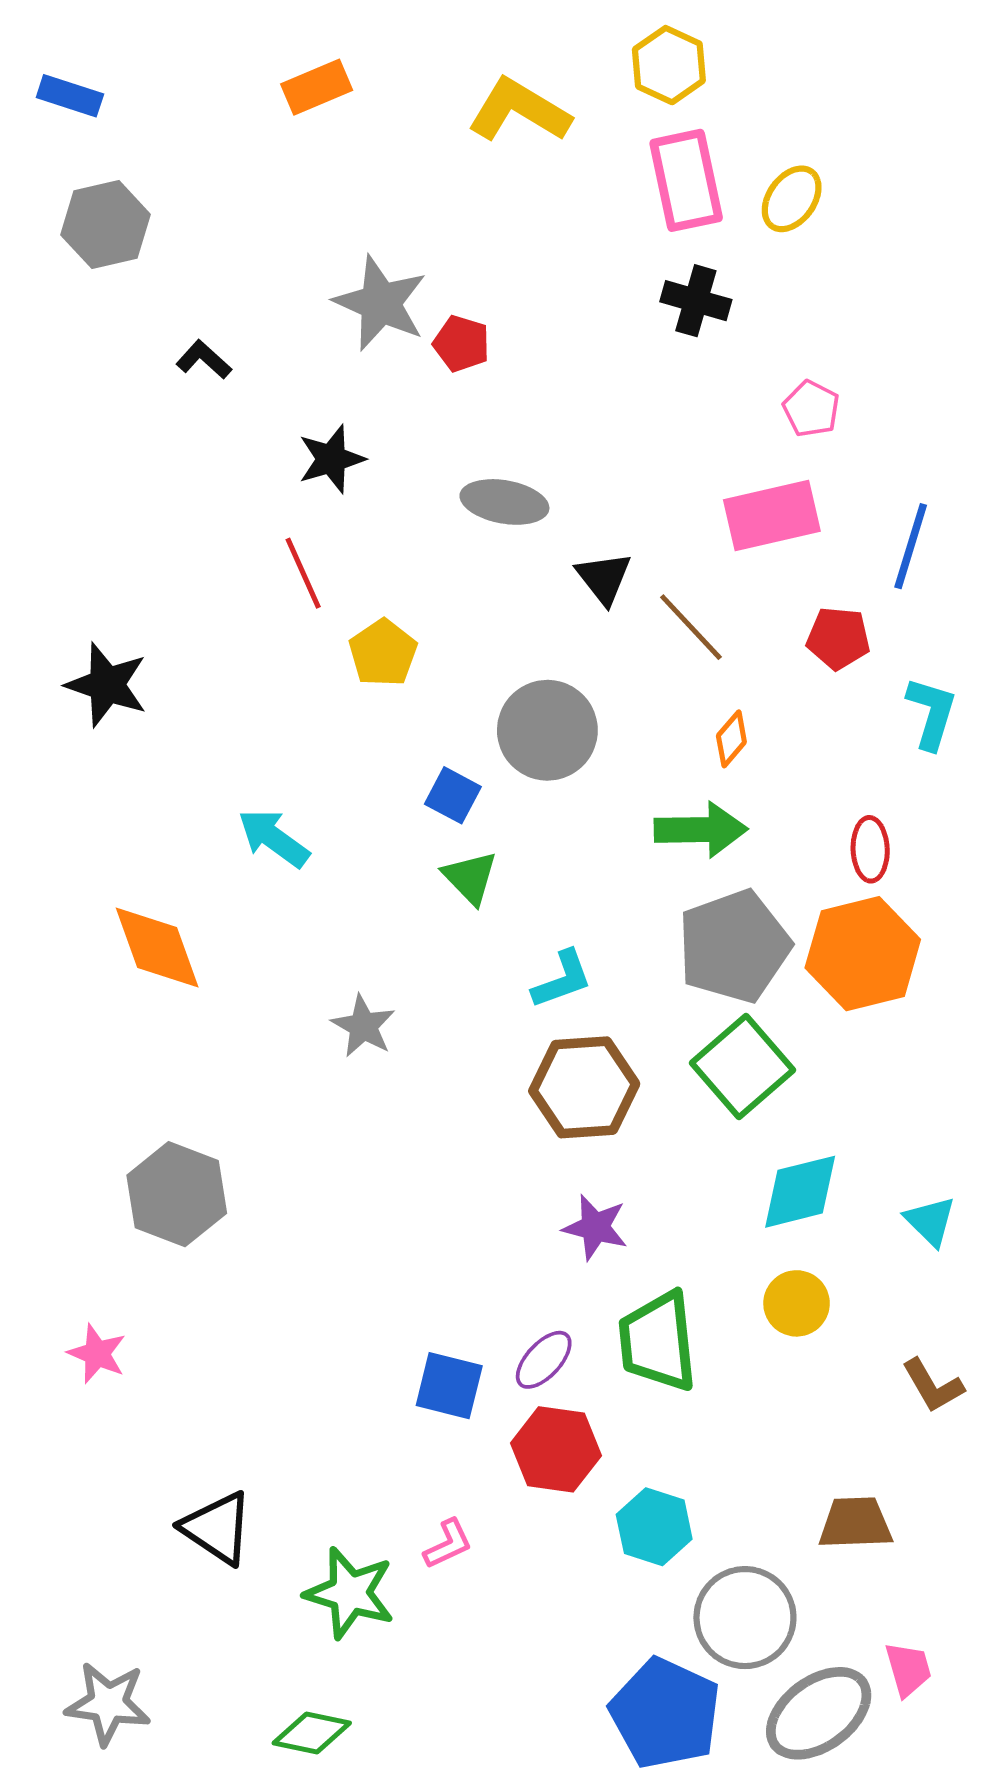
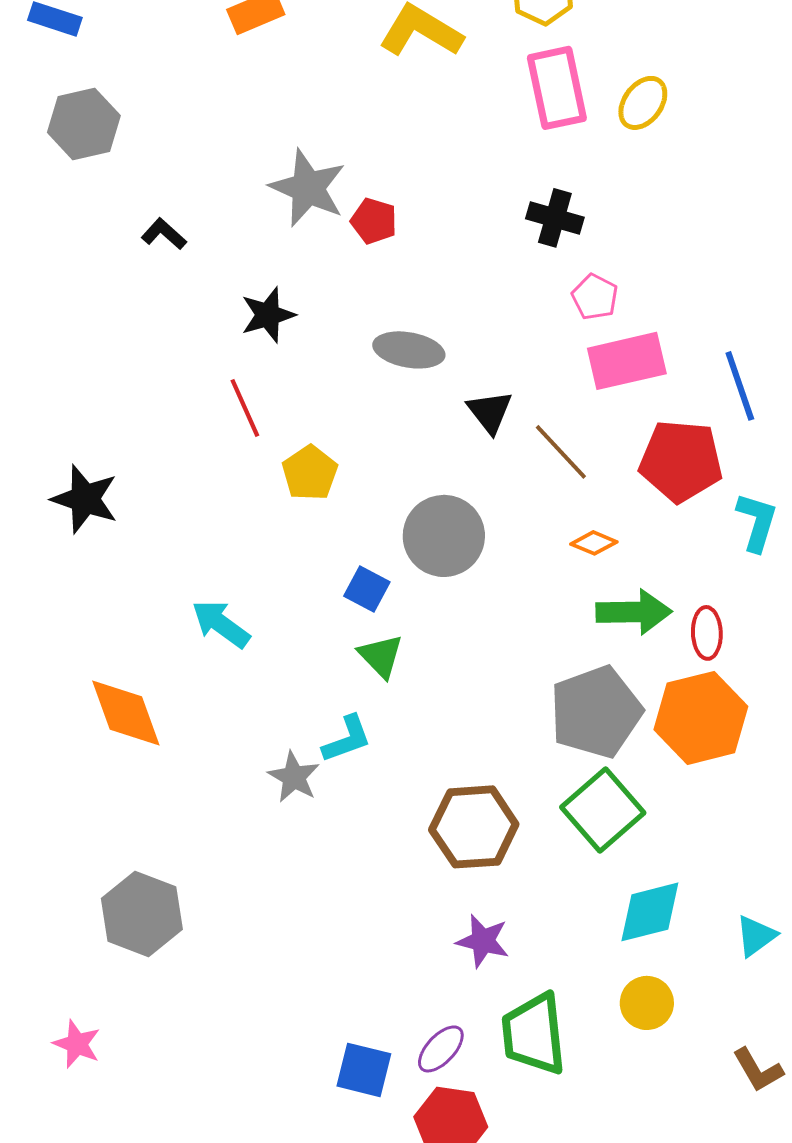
black cross: (696, 301) -> (555, 218), moved
pink pentagon: (811, 409) -> (595, 297), moved
blue line: (911, 546) -> (740, 386), turned -36
red pentagon: (838, 638) -> (681, 461), size x1.6
orange diamond: (731, 739) -> (594, 543), turned 72
green arrow: (701, 830) -> (634, 612), moved
cyan L-shape: (562, 979) -> (347, 739), moved
cyan triangle: (930, 1221) -> (756, 936), turned 39

